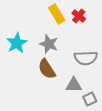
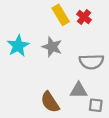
brown semicircle: (47, 69) -> (50, 102), moved
gray square: (90, 99) -> (96, 105), turned 32

